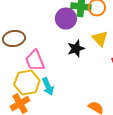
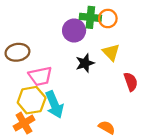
pink trapezoid: (35, 61) -> (40, 76), turned -80
cyan arrow: (48, 87) -> (54, 105), size x1.4

